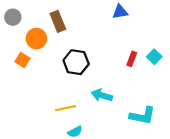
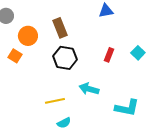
brown rectangle: (58, 21) -> (60, 28), moved
red rectangle: (132, 59) -> (109, 55), moved

